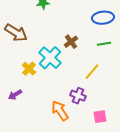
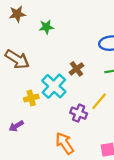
yellow cross: (29, 69) -> (31, 98), turned 32
purple cross: (78, 96) -> (79, 113), moved

